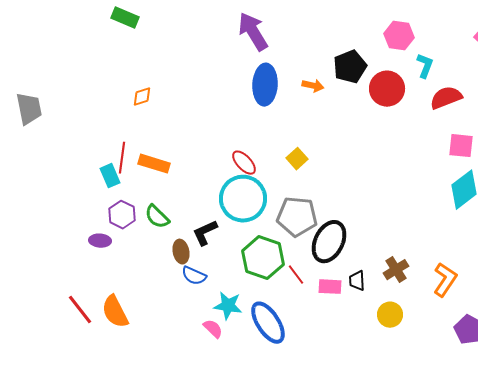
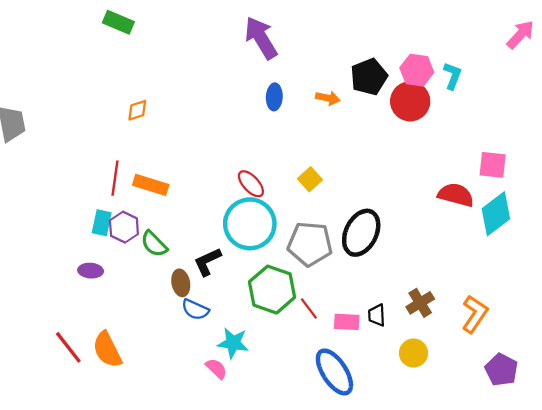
pink hexagon: (399, 36) -> (417, 70), moved
blue ellipse: (265, 85) -> (274, 97), size x0.6
red semicircle: (446, 98) -> (456, 195), moved, turned 36
cyan rectangle: (110, 176) -> (102, 223), moved, turned 35
purple hexagon: (122, 215) -> (124, 227), moved
black ellipse: (329, 242) -> (361, 233), moved
blue ellipse: (268, 323) -> (334, 372), moved

